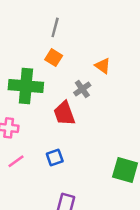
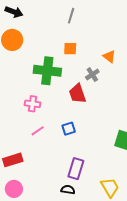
gray line: (55, 27) -> (71, 16), moved
orange square: (54, 58) -> (70, 49), turned -32

